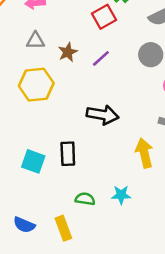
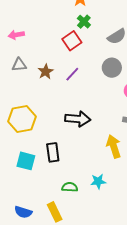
yellow hexagon: (36, 85) -> (22, 119), moved

